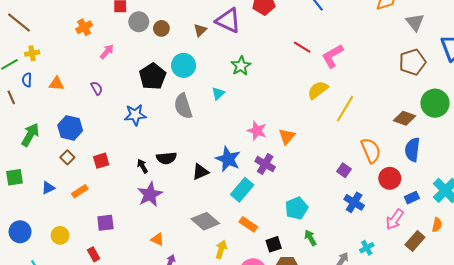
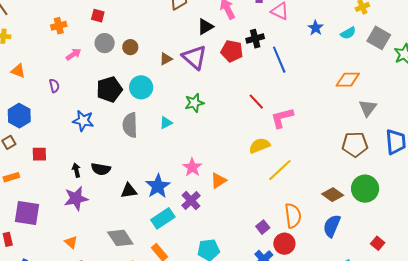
gray circle: (139, 22) -> (105, 43), moved
red circle: (390, 178) -> (284, 244), moved
purple square: (105, 223) -> (27, 213), size x1.5

